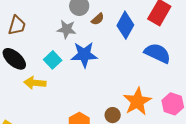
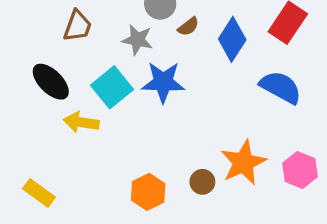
brown trapezoid: (17, 25) -> (78, 26), moved
cyan square: (53, 60) -> (112, 87), size x1.4

